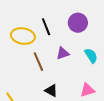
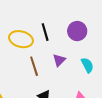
purple triangle: (63, 53) -> (59, 60), turned -32

